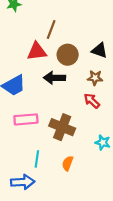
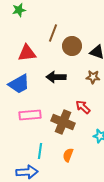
red triangle: (37, 51) -> (27, 53), moved
brown circle: (68, 55) -> (72, 46), moved
red arrow: (92, 101) -> (83, 107), moved

